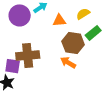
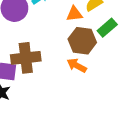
orange triangle: (59, 20) -> (74, 14), moved

